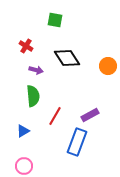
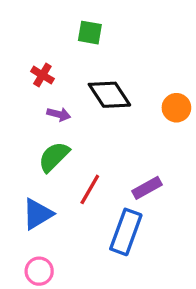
green semicircle: (33, 96) -> (54, 157), turned -130
blue triangle: (23, 131) -> (38, 214), size x1.5

